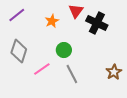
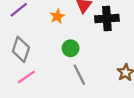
black cross: (97, 23) -> (107, 19), turned -30
pink line: (42, 69) -> (26, 77), moved

